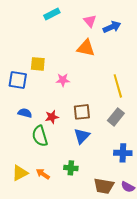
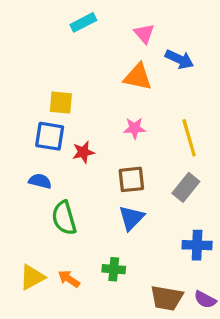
blue arrow: (112, 27) -> (179, 59), moved, turned 48
blue square: (18, 80) -> (50, 136), moved
pink star: (63, 80) -> (135, 128), moved
red star: (52, 117) -> (83, 152), moved

